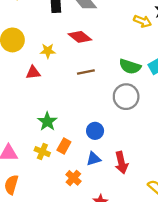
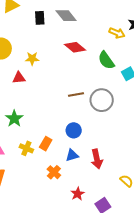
red diamond: (80, 37) -> (75, 47), moved
green semicircle: (130, 67) -> (106, 60), moved, turned 36
brown line: (86, 72) -> (76, 94), moved
green star: (47, 122) -> (14, 119), moved

